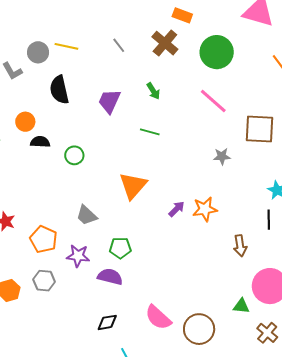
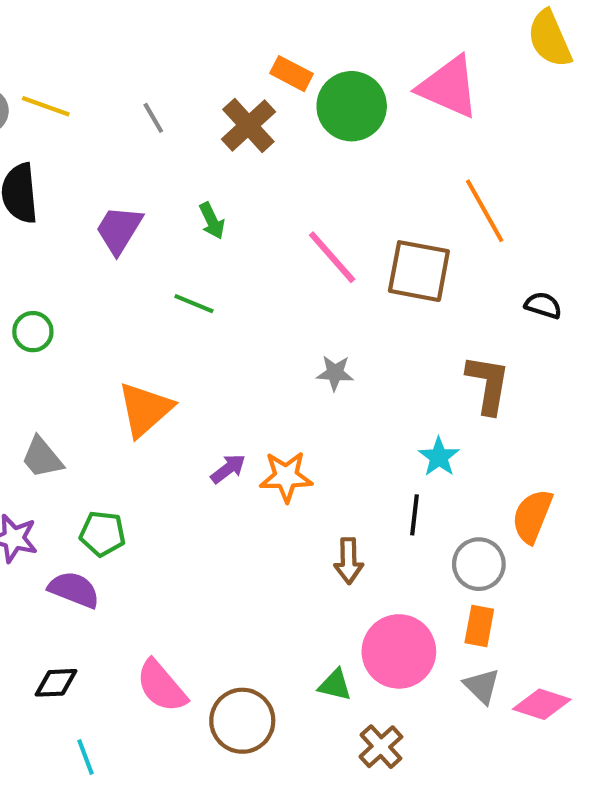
green circle: (217, 52) -> (352, 106), moved
brown square: (259, 129) -> (419, 271), moved

